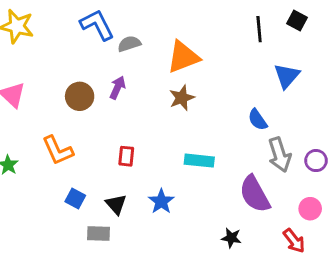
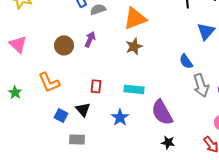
cyan rectangle: (199, 161) -> (134, 89), moved
purple semicircle: (255, 194) -> (162, 112), moved
black triangle: (116, 204) -> (83, 109), moved

